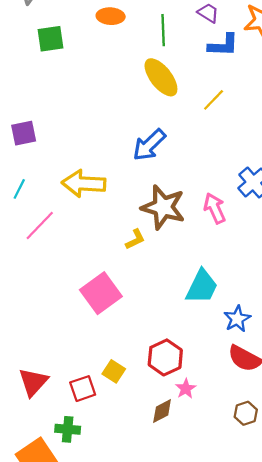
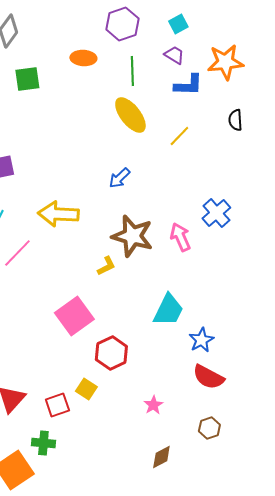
blue arrow: (149, 145) -> (119, 178), size x0.7
red hexagon: (165, 357) -> (111, 353), moved
brown diamond: (162, 411) -> (161, 457), moved

